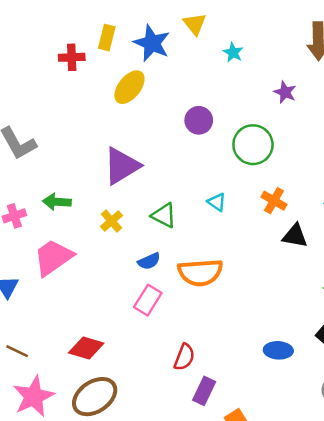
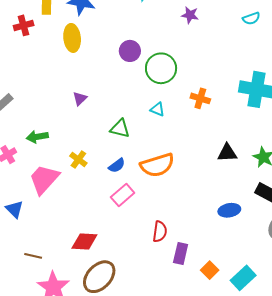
yellow ellipse: (129, 87) -> (72, 38), turned -32
green circle: (253, 145) -> (161, 68), moved
purple triangle: (122, 166) -> (80, 99), size x0.5
yellow cross: (111, 221) -> (78, 159), moved
black triangle: (295, 236) -> (227, 153), moved
pink rectangle: (148, 300) -> (123, 195), turned 30

